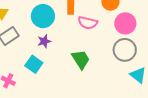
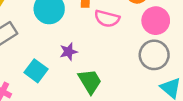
purple star: (44, 41) -> (69, 52), moved
green trapezoid: (81, 59) -> (90, 81), moved

